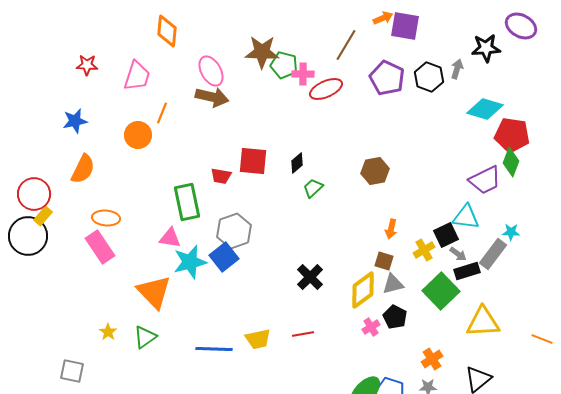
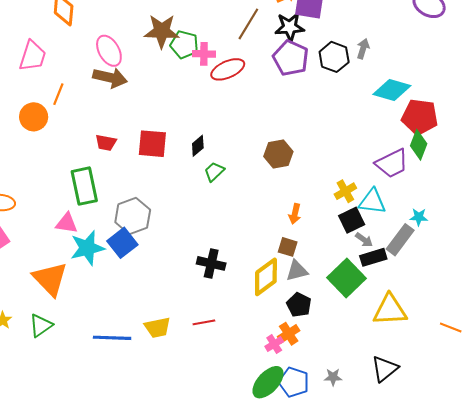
black star: (486, 48) -> (290, 27), moved
red trapezoid: (221, 176) -> (106, 143), moved
yellow cross: (424, 250) -> (345, 191), moved
black cross: (310, 277) -> (211, 263), turned -32
pink cross: (371, 327) -> (274, 344), moved
orange cross: (432, 359) -> (289, 334), moved

